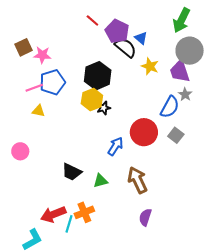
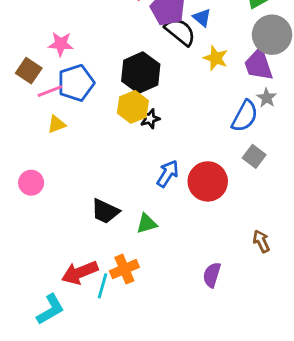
brown square: (24, 47) -> (29, 71), moved, turned -30
yellow triangle: (39, 111) -> (57, 124), turned -32
red circle: (144, 132) -> (208, 181), moved
brown arrow: (137, 180) -> (261, 241), moved, size x0.6

